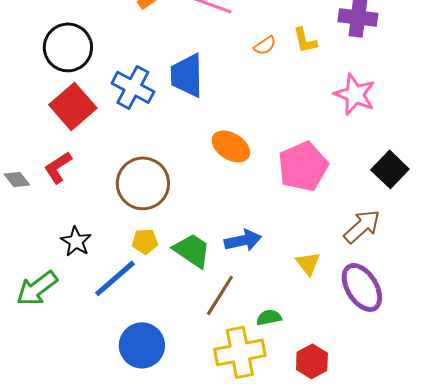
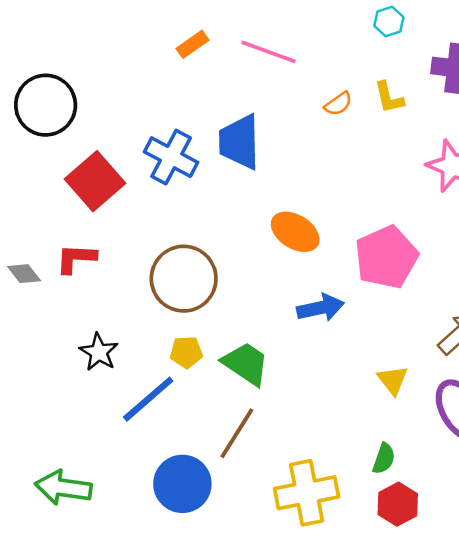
black circle: (68, 47) -> (46, 105), moved
red L-shape: (58, 167) -> (76, 258), turned 36
blue arrow: (243, 240) -> (320, 308), moved
green arrow: (37, 288) -> (63, 488), moved, turned 45
brown line: (220, 295) -> (237, 433), moved
green semicircle: (269, 317) -> (384, 459), moved, turned 120

